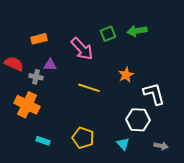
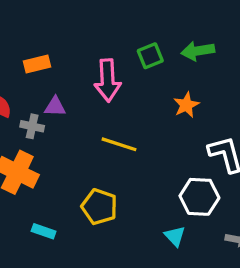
pink arrow: (82, 49) -> (108, 80), turned 40
orange star: (126, 75) -> (186, 105), moved
yellow pentagon: (83, 138) -> (99, 207), moved

